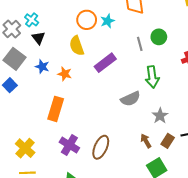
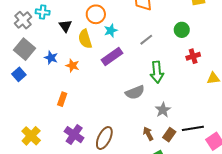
cyan cross: (32, 20) -> (43, 12), turned -32
cyan star: (107, 21) -> (111, 31), moved
green circle: (159, 37) -> (182, 30), moved
black triangle: (39, 38) -> (65, 26), moved
gray line: (140, 44) -> (146, 40), turned 64
orange rectangle: (56, 109) -> (62, 99), size x0.6

